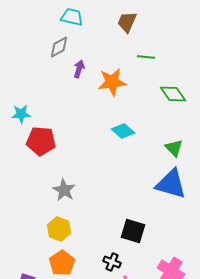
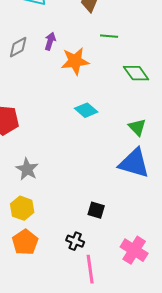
gray diamond: (59, 47) -> (18, 47), moved
purple arrow: (79, 69) -> (50, 41), moved
black square: (133, 231) -> (96, 210), size x0.7

